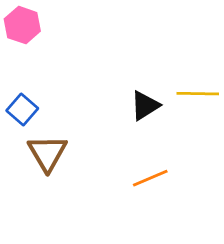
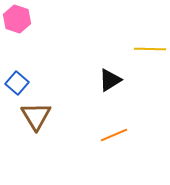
yellow line: (198, 94) -> (150, 49), moved

